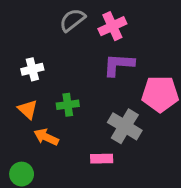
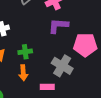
orange arrow: (46, 137) -> (23, 73), moved, turned -119

